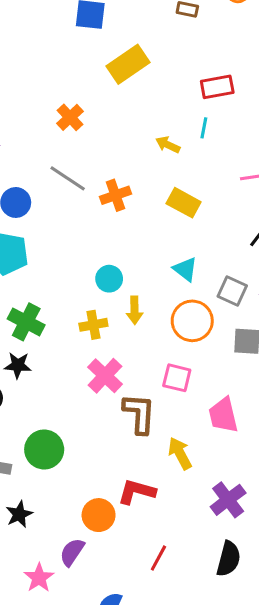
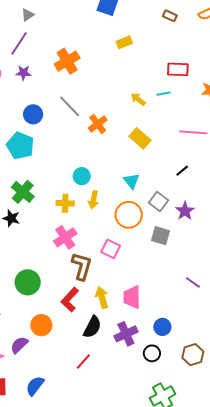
yellow rectangle: (128, 64) -> (124, 42), size x0.6
orange cross: (70, 117) -> (67, 61), moved, size x1.4
cyan line: (204, 128) -> (163, 94), turned 56
orange cross: (116, 195) -> (98, 124), turned -30
pink trapezoid: (223, 415) -> (132, 297), moved
green circle: (44, 449) -> (28, 282), moved
red L-shape: (137, 492) -> (70, 300), moved, turned -75
red line: (158, 558) -> (83, 362), moved
black semicircle: (229, 559) -> (92, 327), moved

